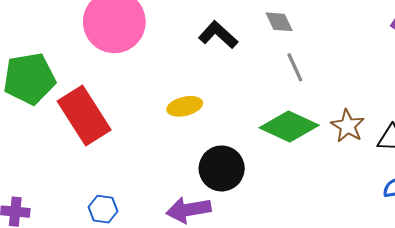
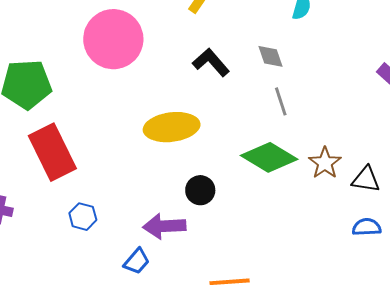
yellow ellipse: (185, 106) -> (172, 127), size x1.6
red rectangle: (84, 115) -> (52, 152), moved
black circle: (222, 168) -> (200, 190), size x0.7

